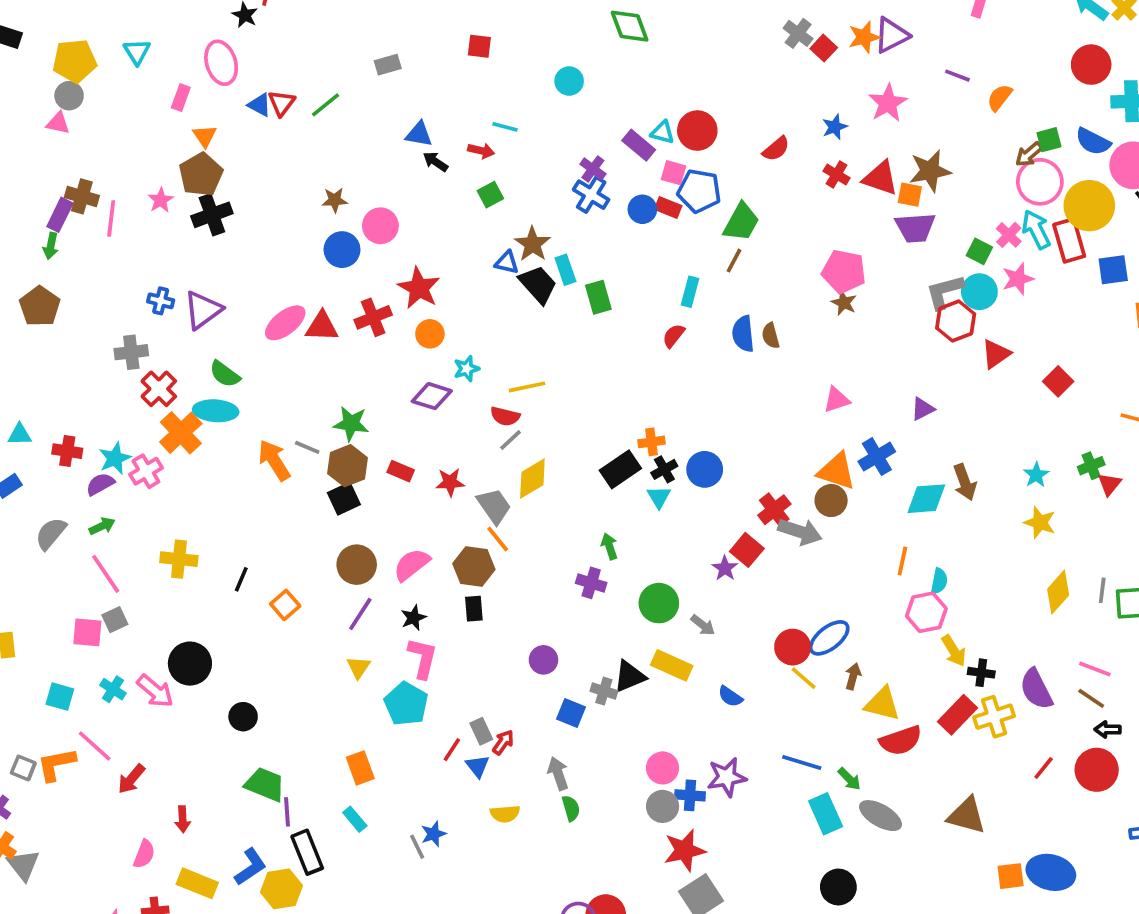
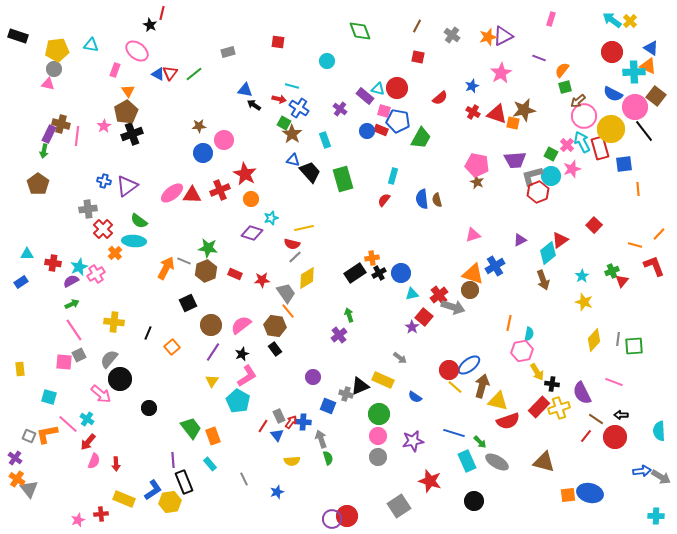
red square: (824, 48) -> (418, 57), moved, turned -32
cyan triangle: (137, 52) -> (91, 45), turned -49
pink ellipse: (221, 63) -> (137, 51), turned -35
green square: (1049, 140) -> (565, 87), moved
green square: (490, 195) -> (284, 123), turned -32
blue cross: (591, 195) -> (299, 108), moved
purple trapezoid: (915, 228) -> (515, 160), moved
brown star: (532, 244) -> (292, 134), moved
brown line: (734, 261) -> (417, 26), moved
cyan rectangle: (565, 270) -> (325, 140), moved
green rectangle: (598, 297) -> (343, 179), size x1.4
red triangle: (996, 354) -> (560, 240), moved
orange cross: (181, 433) -> (115, 253), size x0.6
orange arrow: (274, 460) -> (166, 268), turned 60
cyan triangle: (659, 497) -> (412, 294), moved, turned 48
black square: (344, 499) -> (188, 303), moved
cyan diamond: (926, 499) -> (548, 253), moved, turned -35
gray semicircle: (51, 533) -> (109, 359), moved
purple cross: (591, 583) -> (339, 335), turned 35
green circle: (659, 603) -> (379, 414), moved
black rectangle: (474, 609) -> (275, 349), turned -32
pink L-shape: (423, 658) -> (247, 376), turned 45
brown arrow: (853, 676) -> (482, 386), size x1.6
cyan cross: (113, 689) -> (87, 419), moved
brown line: (1091, 698) -> (596, 419), moved
green trapezoid: (265, 784) -> (191, 428), moved, turned 30
blue cross: (690, 795) -> (303, 422), moved
blue star: (434, 834) -> (277, 492), moved
red star: (685, 850) -> (430, 481), moved, turned 30
pink semicircle: (144, 854) -> (94, 461), moved

